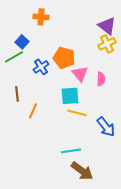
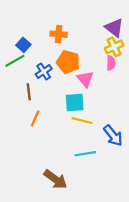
orange cross: (41, 17) -> (59, 34), moved
pink semicircle: (101, 79) -> (111, 63), moved
brown line: (17, 94) -> (29, 92), moved
cyan line: (71, 151) -> (85, 154), moved
brown arrow: (82, 171) -> (55, 179), moved

